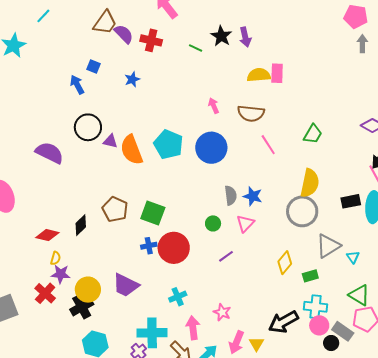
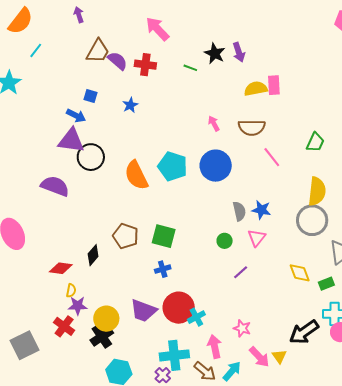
blue arrow: (77, 85) -> (76, 116), turned 150
purple triangle: (110, 141) -> (71, 140), moved, size x1.8
red circle: (174, 248) -> (179, 308), moved
yellow diamond: (285, 263) -> (300, 273), turned -55
pink arrow: (236, 342) -> (259, 357), turned -60

